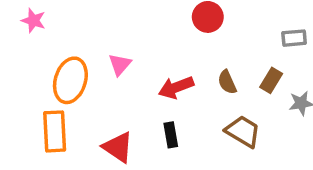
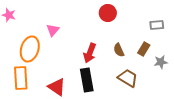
pink triangle: (120, 64) -> (53, 30), moved
red arrow: (176, 87) -> (90, 53), turned -48
black rectangle: (171, 135) -> (87, 80), size x1.6

